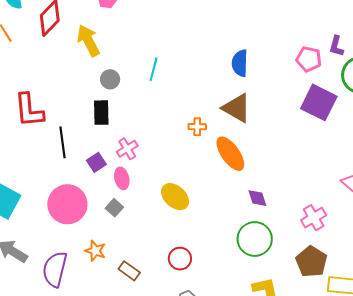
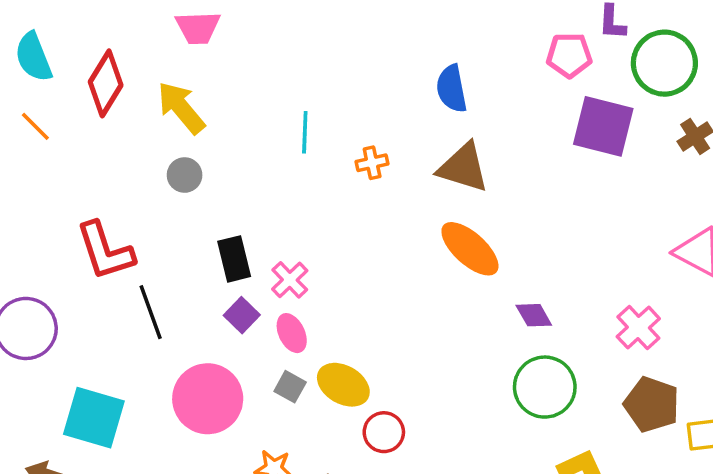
gray circle: (110, 79) -> (185, 175), moved
black rectangle: (101, 113) -> (234, 259), moved
orange cross: (197, 127) -> (372, 163), moved
black line: (63, 142) -> (151, 312), moved
yellow ellipse: (175, 197) -> (343, 385), moved
red circle: (180, 259) -> (384, 432), moved

